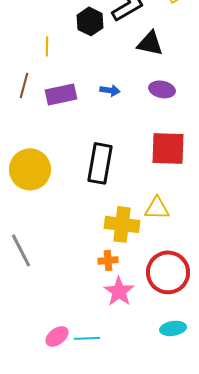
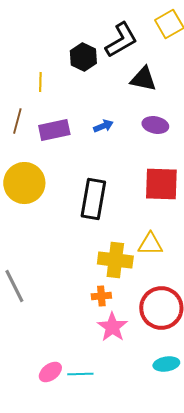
blue arrow: (110, 90) -> (103, 126), turned -30
yellow circle: (30, 169) -> (24, 183), moved

